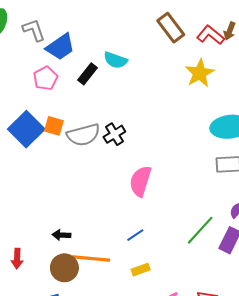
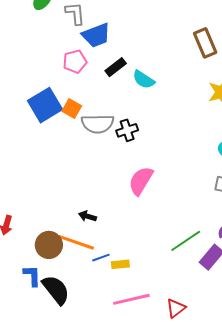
cyan semicircle: (115, 60) -> (144, 80), moved
black arrow: (61, 235) -> (87, 216), moved
blue line: (135, 235) -> (101, 258), moved

